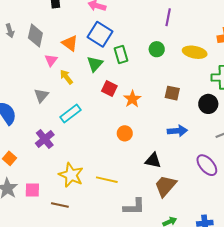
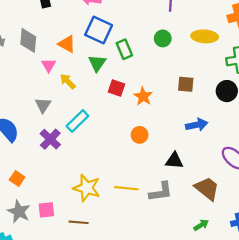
purple cross: (45, 139) -> (50, 139), moved
brown trapezoid: (165, 186) -> (207, 189), moved, turned 95
gray L-shape: (134, 207) -> (161, 192), moved

